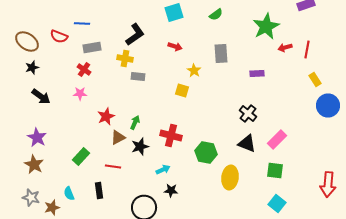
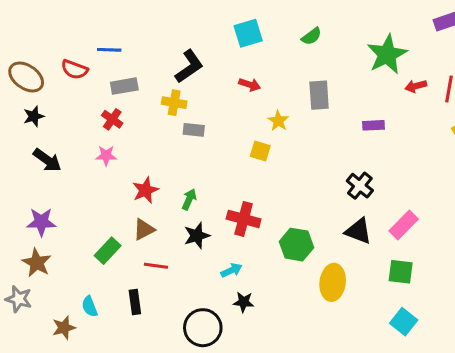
purple star: (37, 138) -> (41, 222), turned -30
brown triangle: (118, 138) -> (144, 230), moved
gray star: (31, 198) -> (19, 299), moved

